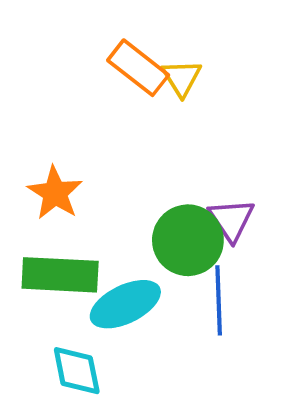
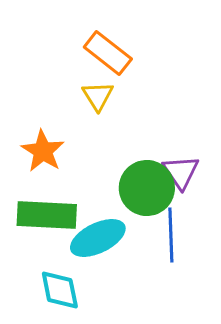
yellow triangle: (182, 78) -> (98, 96), moved

